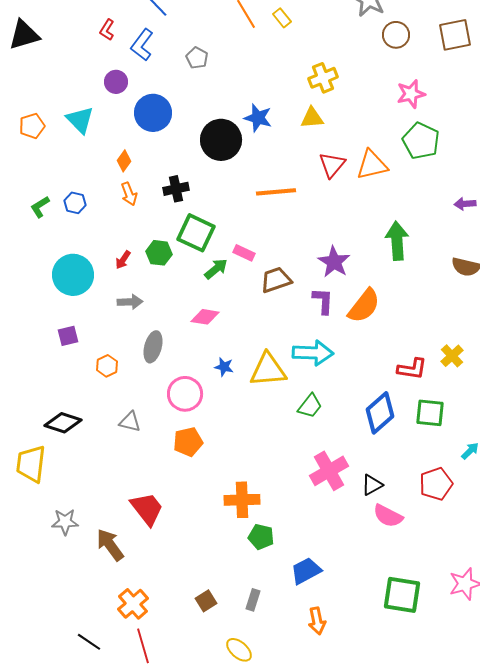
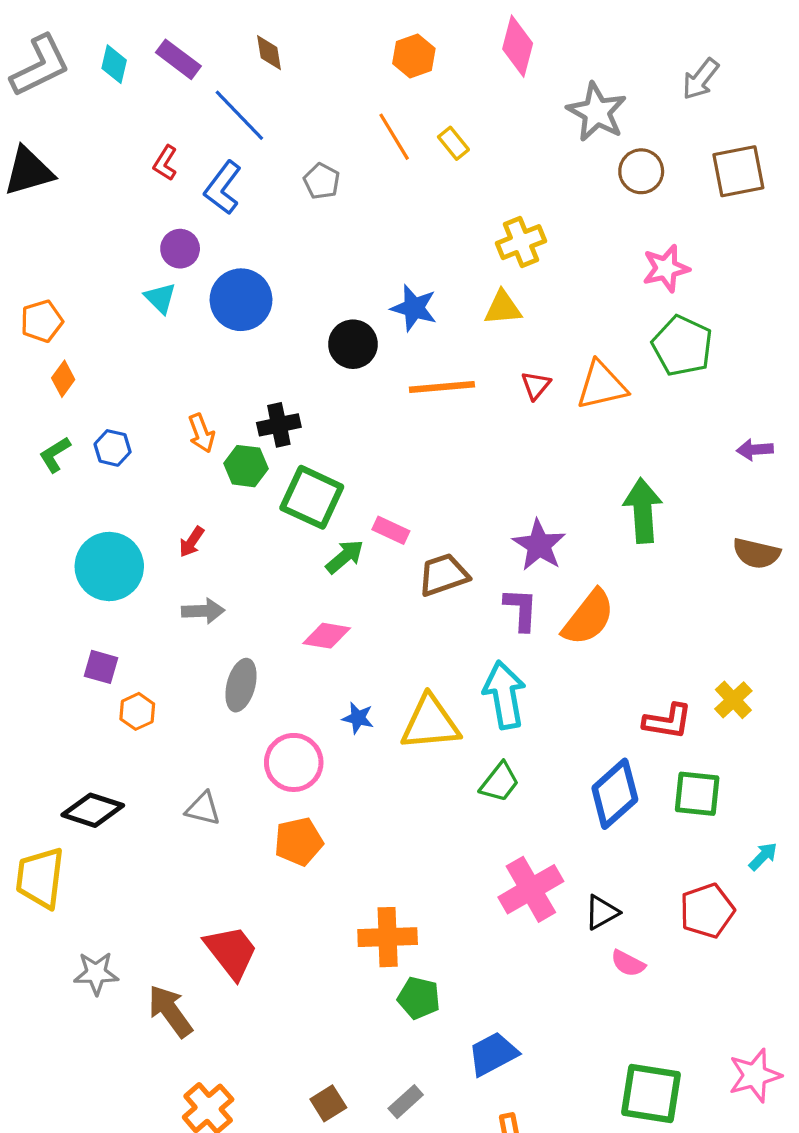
gray pentagon: (197, 58) -> (322, 181), moved
cyan triangle: (80, 120) -> (160, 298), moved, size x0.7
black circle: (221, 140) -> (353, 344), size x0.7
orange diamond: (124, 161) -> (63, 379), moved
red triangle: (332, 165) -> (536, 385), size x0.7
orange line: (276, 192) -> (442, 387), moved
green hexagon: (159, 253) -> (246, 466), moved
purple square: (68, 336) -> (101, 667), turned 30
cyan arrow: (313, 353) -> (504, 695), turned -102
orange hexagon: (107, 366) -> (137, 711), moved
pink semicircle: (388, 516) -> (628, 963), size x0.7
gray rectangle: (253, 600) -> (406, 1102), turned 30

